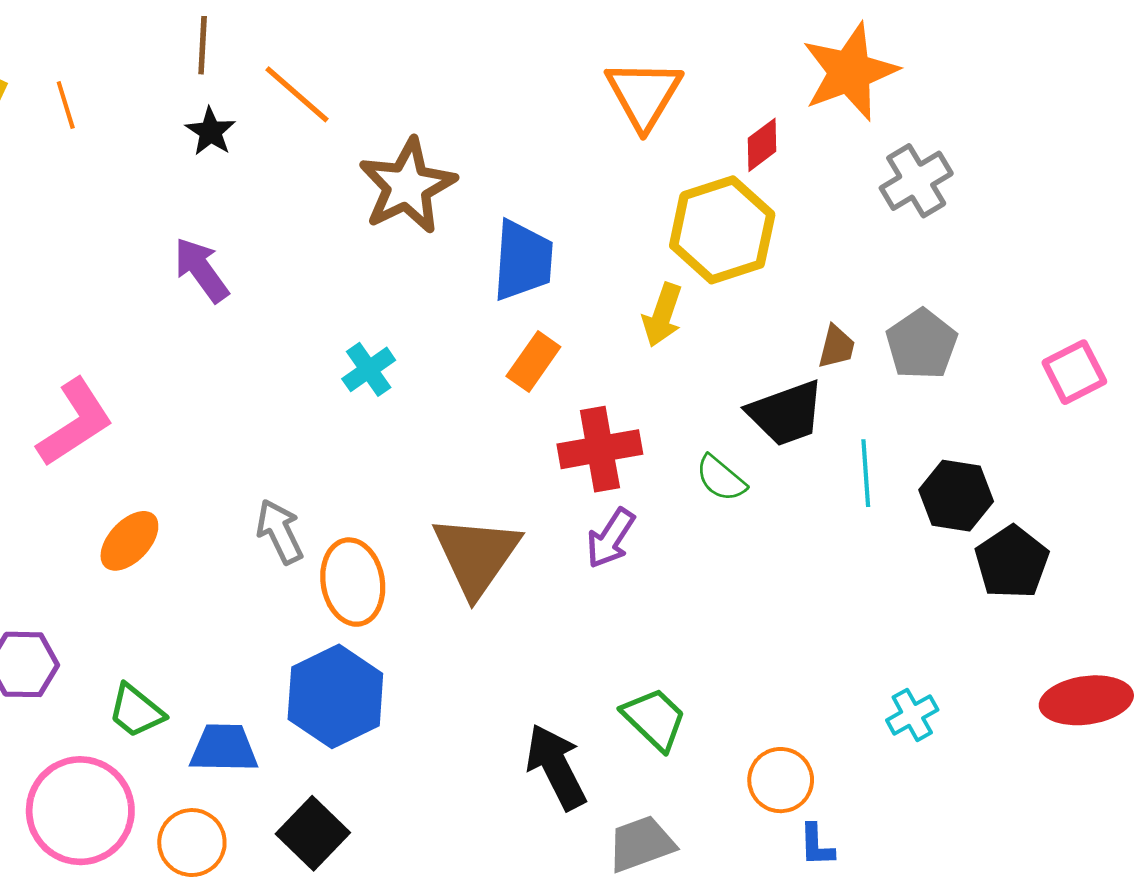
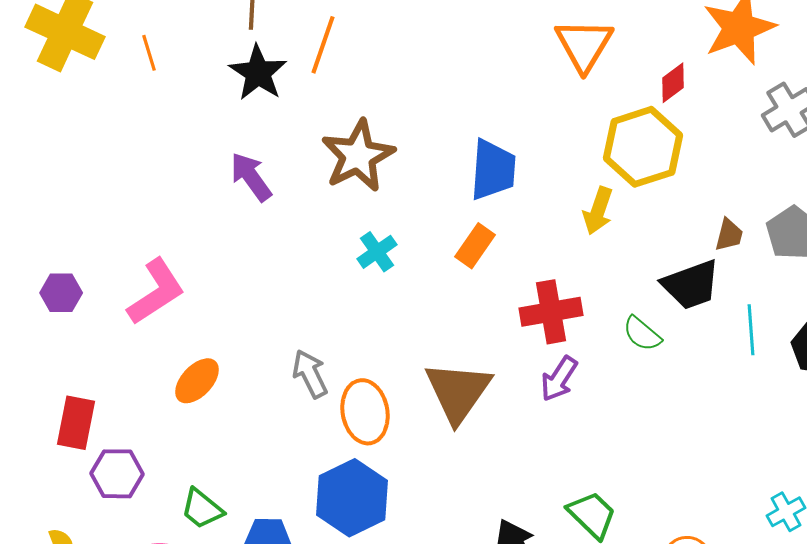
orange line: (297, 94) -> (323, 45), turned 68
black star: (211, 132) -> (258, 73), size x1.5
brown star: (407, 186) -> (358, 156), moved
orange rectangle: (533, 361) -> (475, 246), moved

